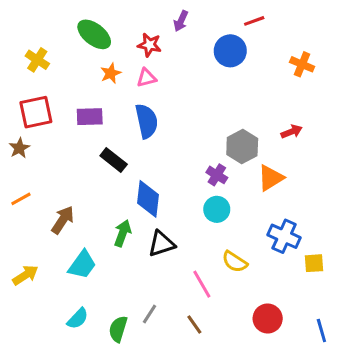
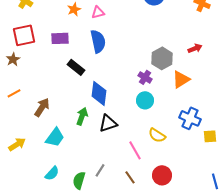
red circle: (268, 318) -> (162, 175), moved

